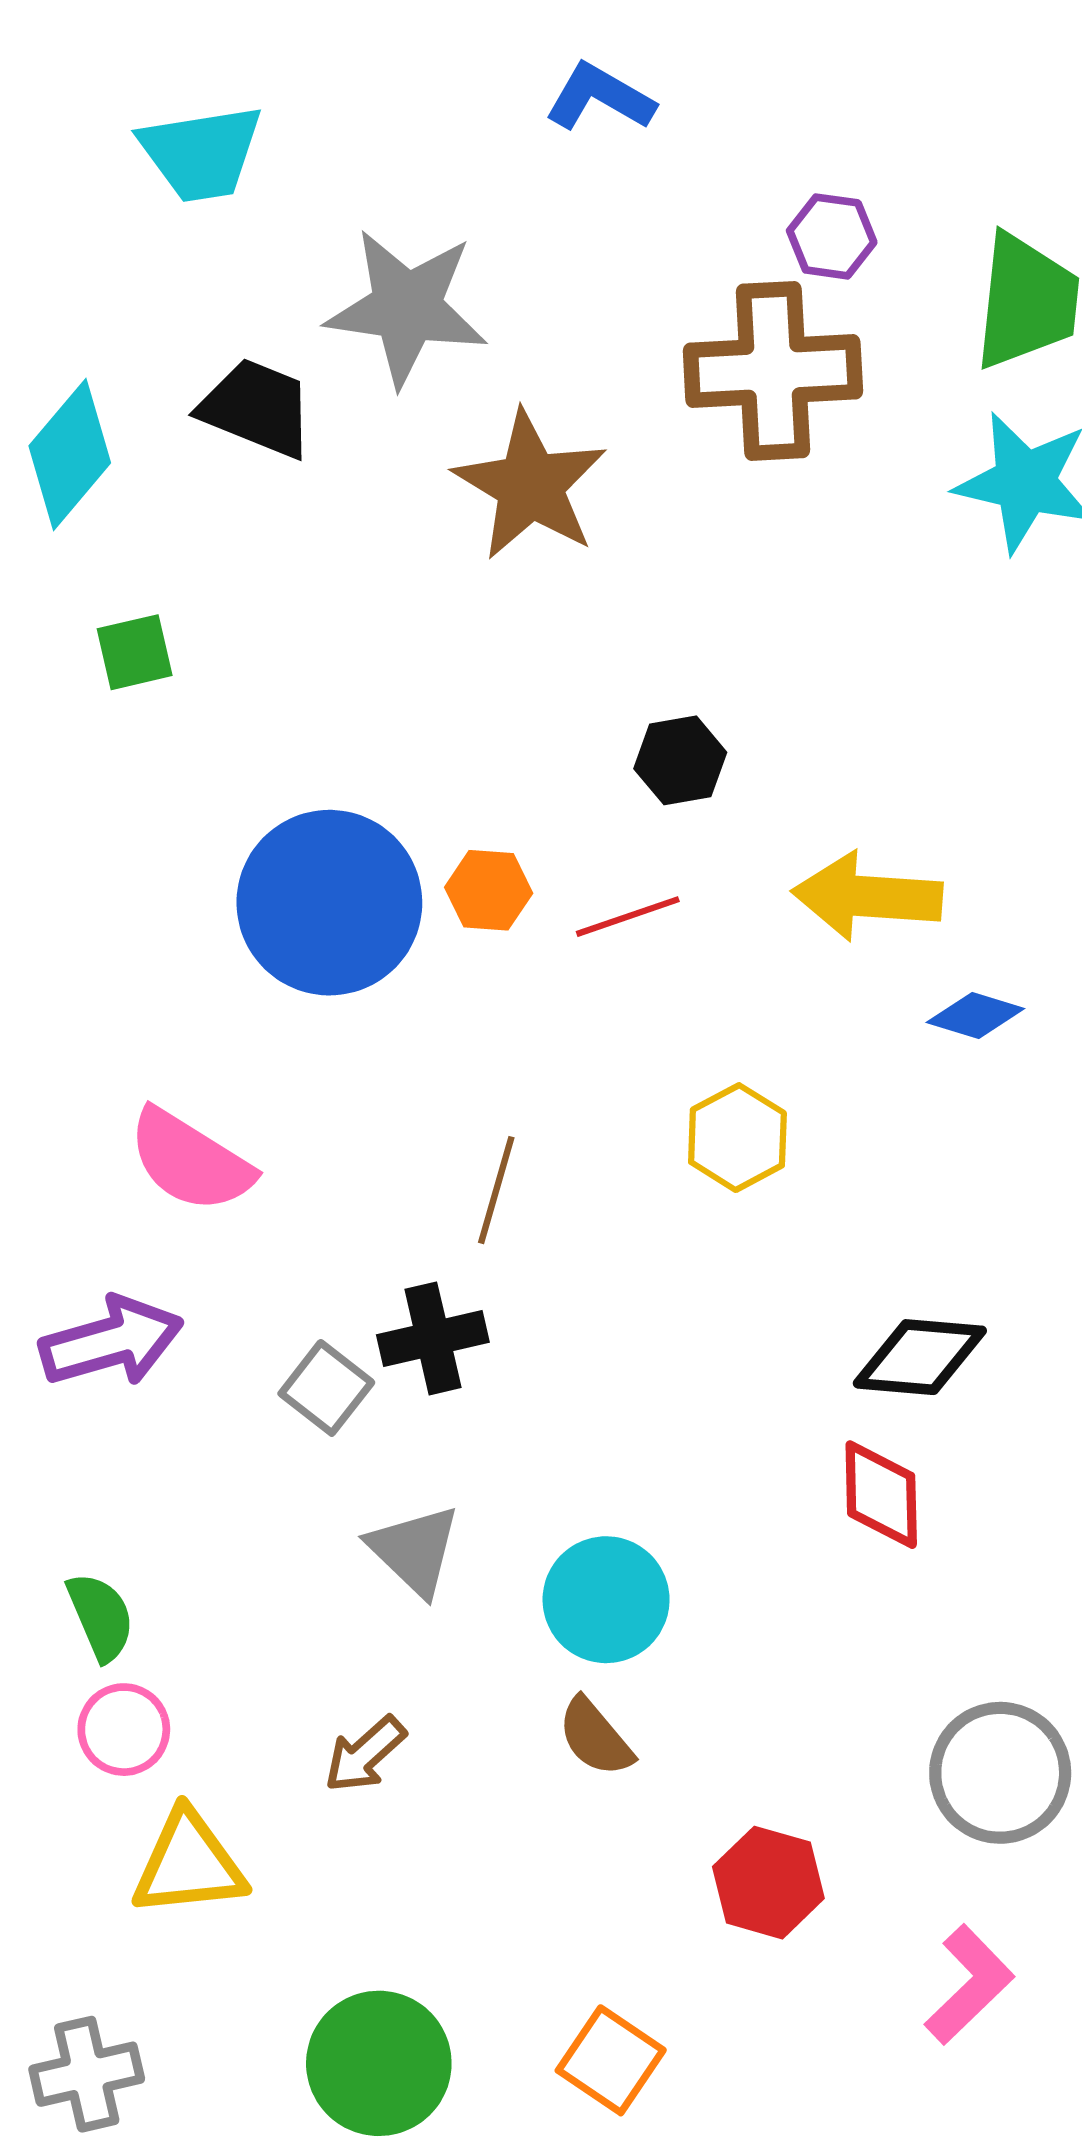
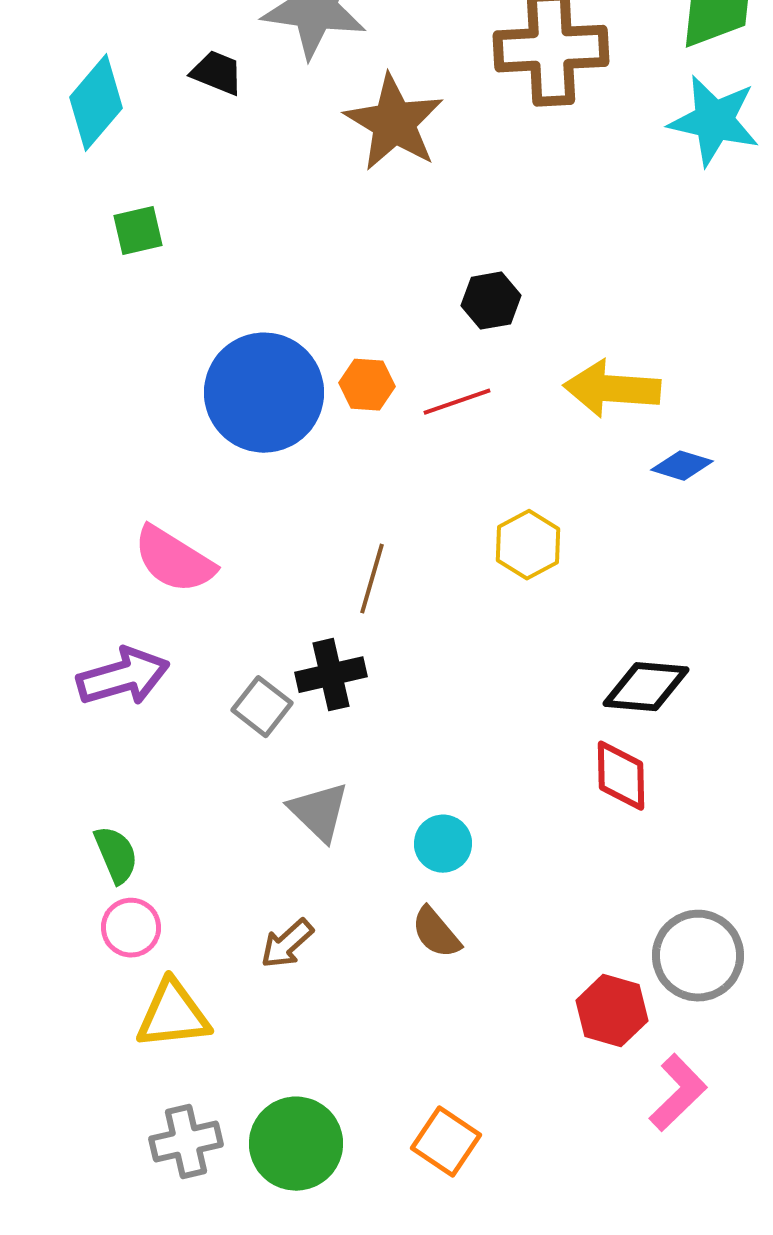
black trapezoid: (257, 408) -> (217, 73), size x0.7
cyan circle: (606, 1600) -> (443, 844), size x0.7
red hexagon: (768, 1883) -> (612, 1011), moved
gray cross: (87, 2074) -> (186, 1142), moved

